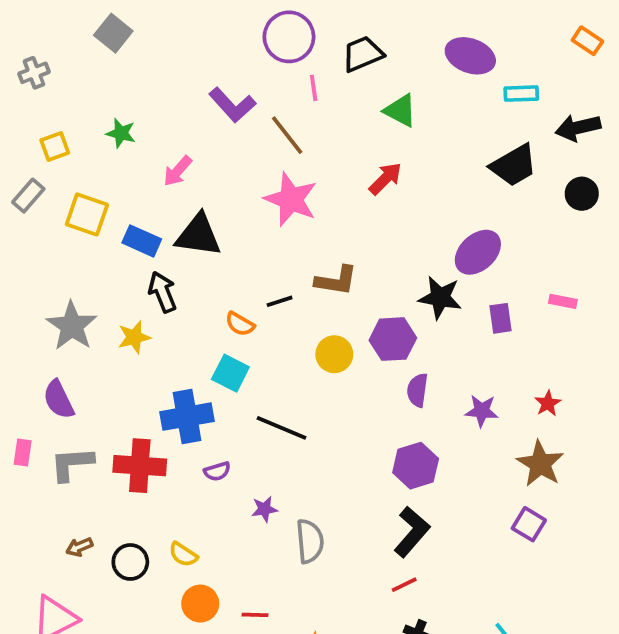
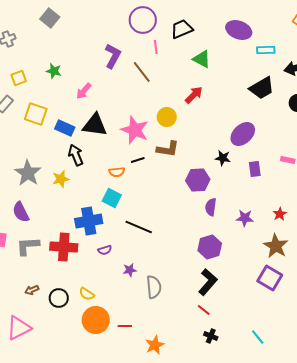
purple L-shape: (232, 105) -> (113, 56), turned -110
pink star: (291, 199) -> (135, 130), moved
black star: (440, 298) -> (223, 158), size x0.7
orange semicircle: (240, 324) -> (117, 172), turned -35
yellow circle: (334, 354) -> (167, 117), moved
purple square: (529, 524) -> (270, 278), size x1.4
red line: (404, 585) -> (204, 310), turned 64
orange circle: (200, 604) -> (96, 320), size x1.4

